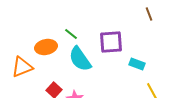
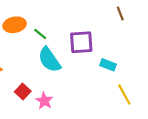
orange ellipse: (46, 47) -> (15, 25), moved

